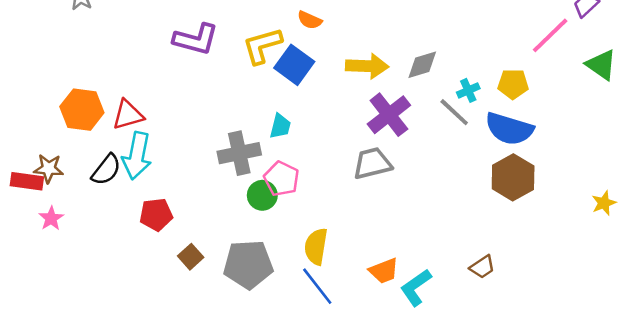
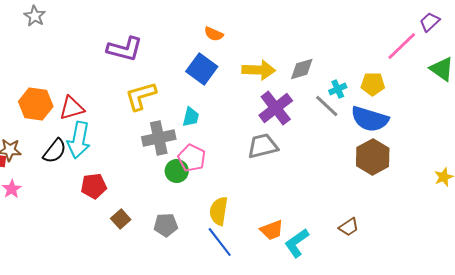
yellow L-shape: (262, 46) -> (141, 96), moved
gray pentagon: (248, 264) -> (166, 225), size x0.6

